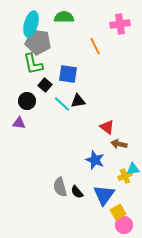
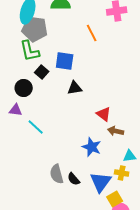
cyan line: (62, 104) -> (36, 127), moved
yellow cross: (125, 176) -> (122, 173), moved, turned 32

